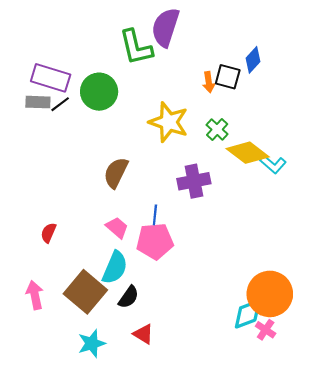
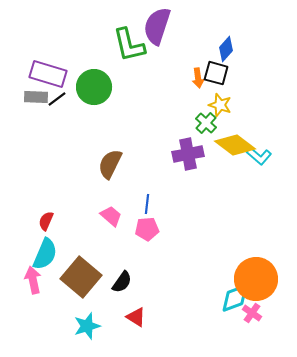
blue diamond: (253, 60) -> (226, 49), moved
yellow star: (169, 122) -> (220, 105), moved, size x0.6
purple cross: (194, 181) -> (188, 154), moved
pink pentagon: (155, 241) -> (147, 229), size x0.7
cyan semicircle: (115, 268) -> (45, 254), moved

